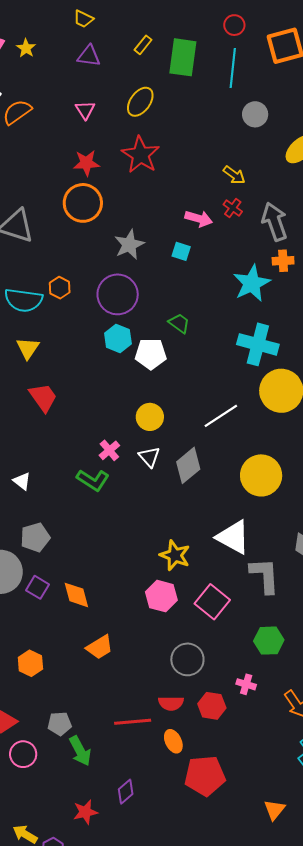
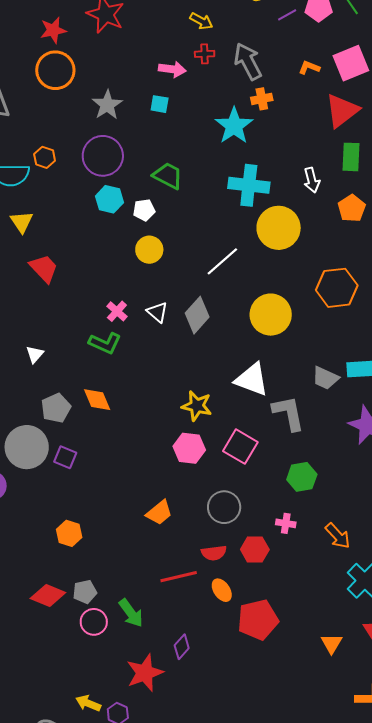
red cross: (233, 208) -> (205, 54), turned -30
green trapezoid: (179, 323) -> (168, 176), size x1.4
white pentagon: (151, 354) -> (144, 210), size x0.7
yellow circle: (150, 417) -> (149, 250), moved
white triangle: (22, 481) -> (35, 354), turned 42
orange diamond: (76, 595) -> (97, 400), moved
orange trapezoid: (100, 647) -> (159, 513), moved
gray pentagon: (60, 724) -> (85, 592), moved
pink circle: (23, 754) -> (94, 622), moved
red star: (85, 812) -> (145, 673), size x1.5

